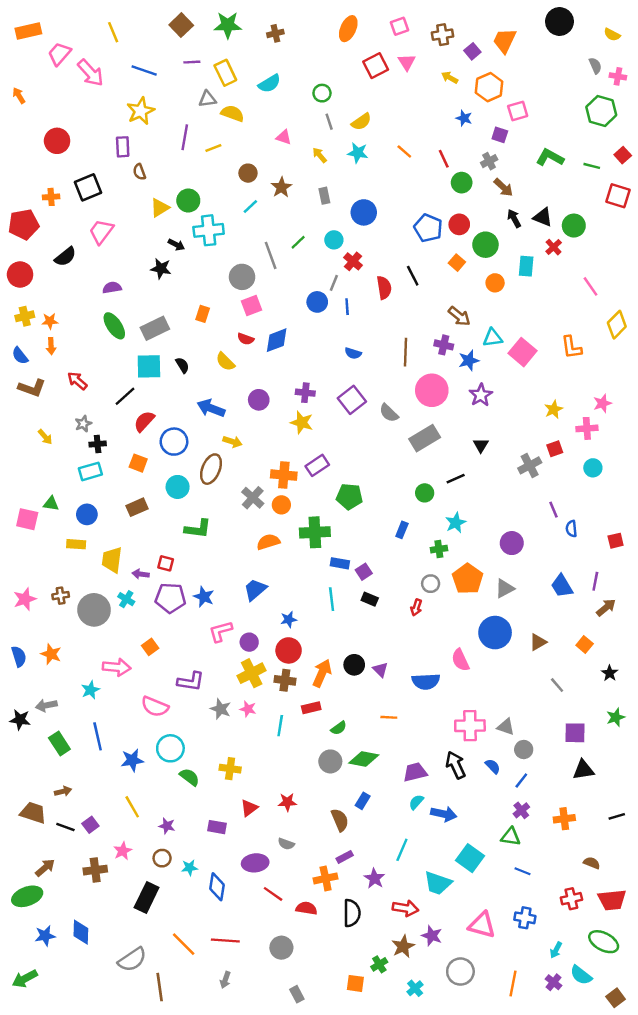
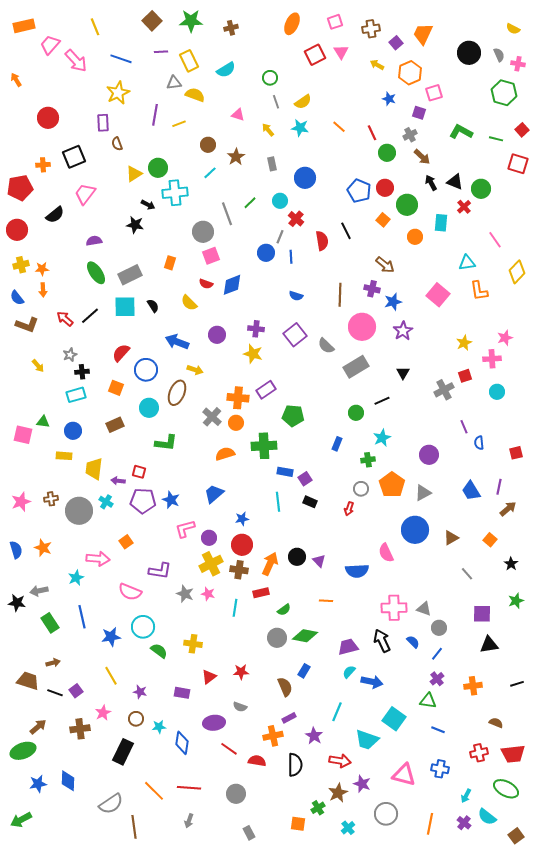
black circle: (559, 21) -> (469, 53), moved
cyan triangle: (493, 338) -> (467, 263), moved
black line: (125, 396) -> (90, 316), moved

